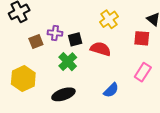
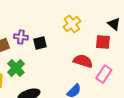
red semicircle: (101, 49) -> (83, 61), moved
green cross: (68, 62) -> (16, 68), moved

